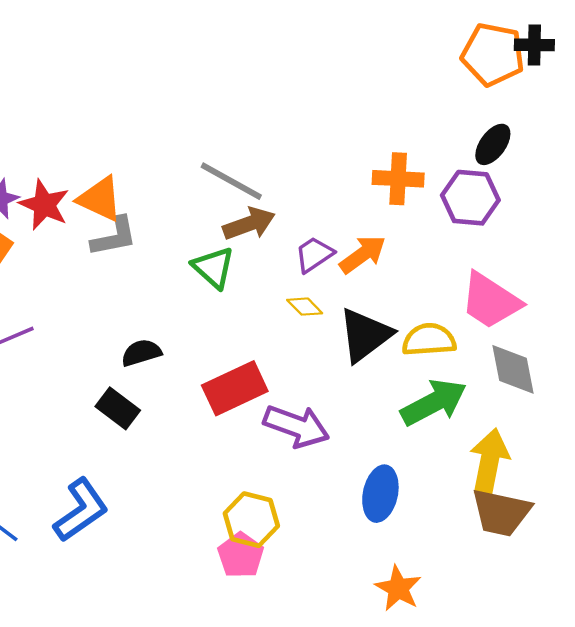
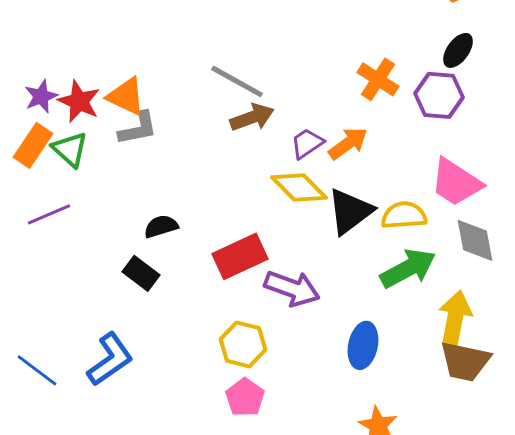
orange cross: (398, 179) -> (378, 79), turned 30
green triangle: (214, 268) -> (70, 149), moved
yellow diamond: (305, 307) -> (299, 187), size x1.8
yellow hexagon: (251, 520) -> (243, 344), moved

